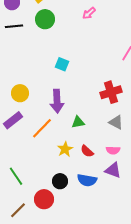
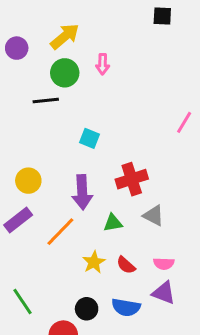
pink arrow: (89, 13) -> (103, 64), moved, turned -48
black line: (14, 26) -> (46, 101), moved
red cross: (111, 92) -> (132, 179), moved
gray triangle: (116, 122) -> (154, 216), moved

